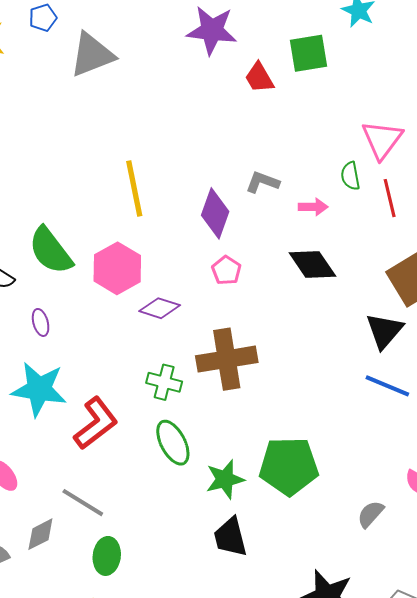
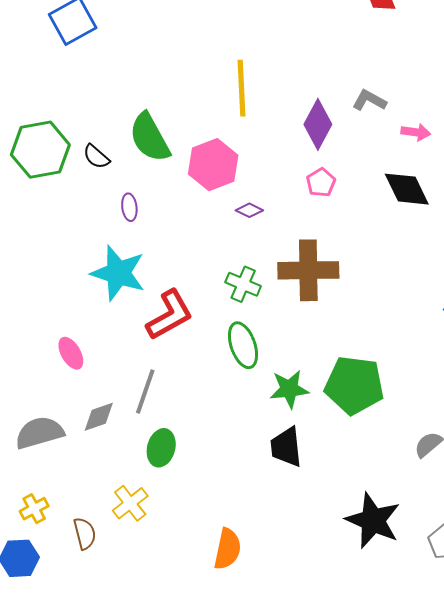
purple diamond: (160, 308) -> (249, 210), size x0.7
gray line: (83, 503) -> (145, 392), turned 69

